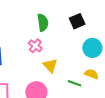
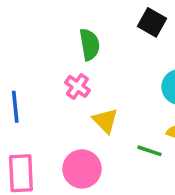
black square: (77, 21) -> (152, 22), moved, turned -35

